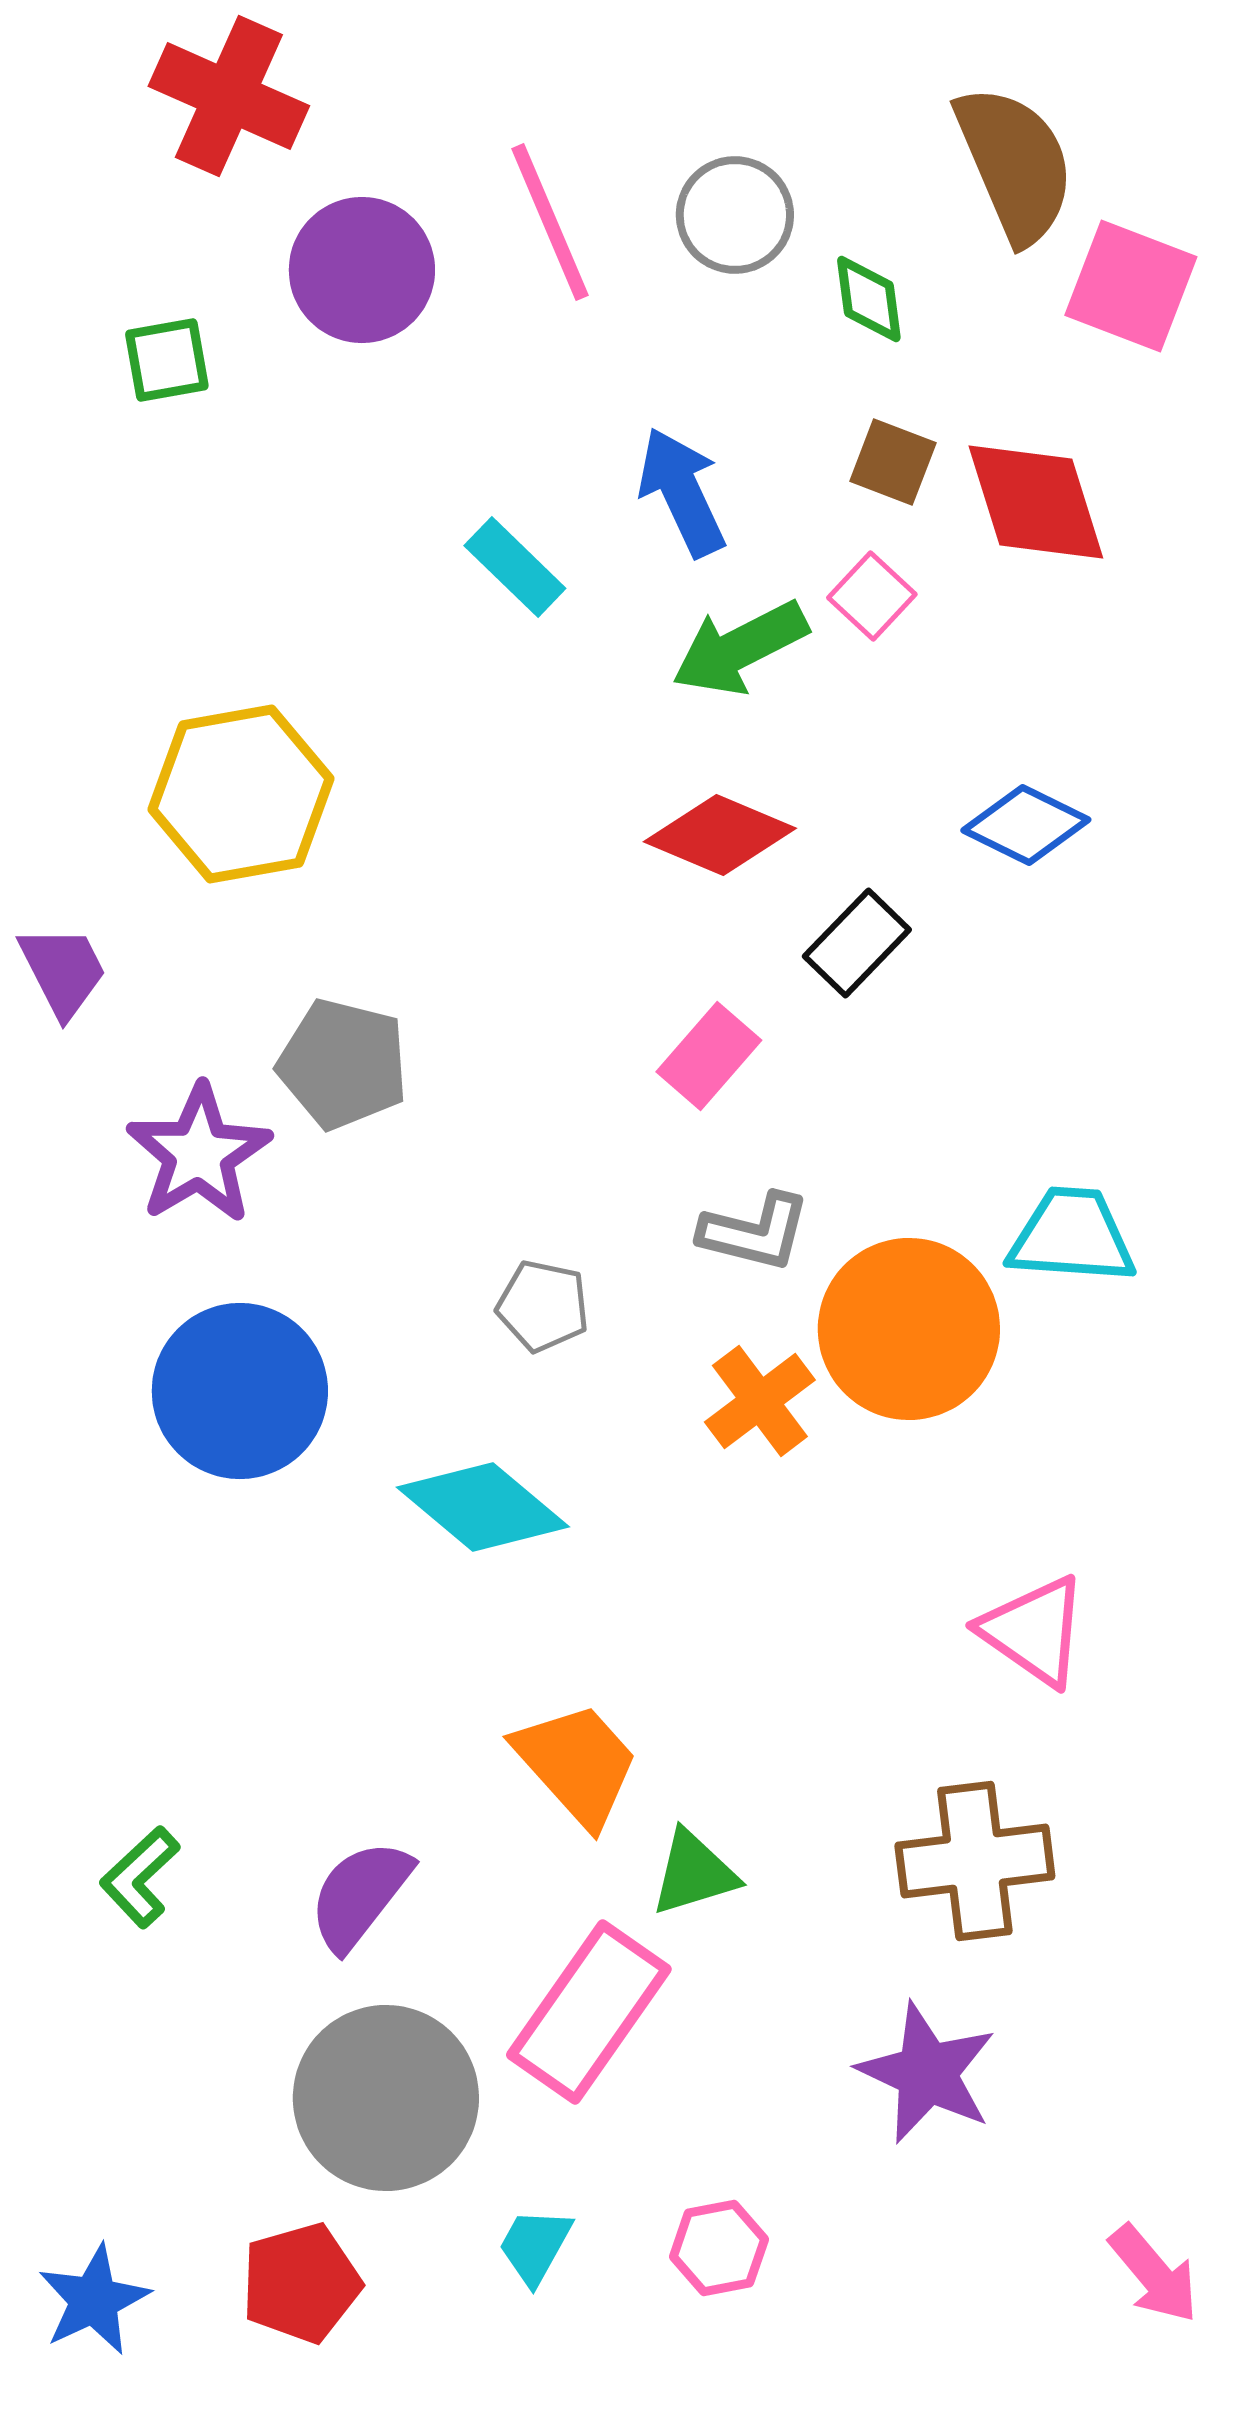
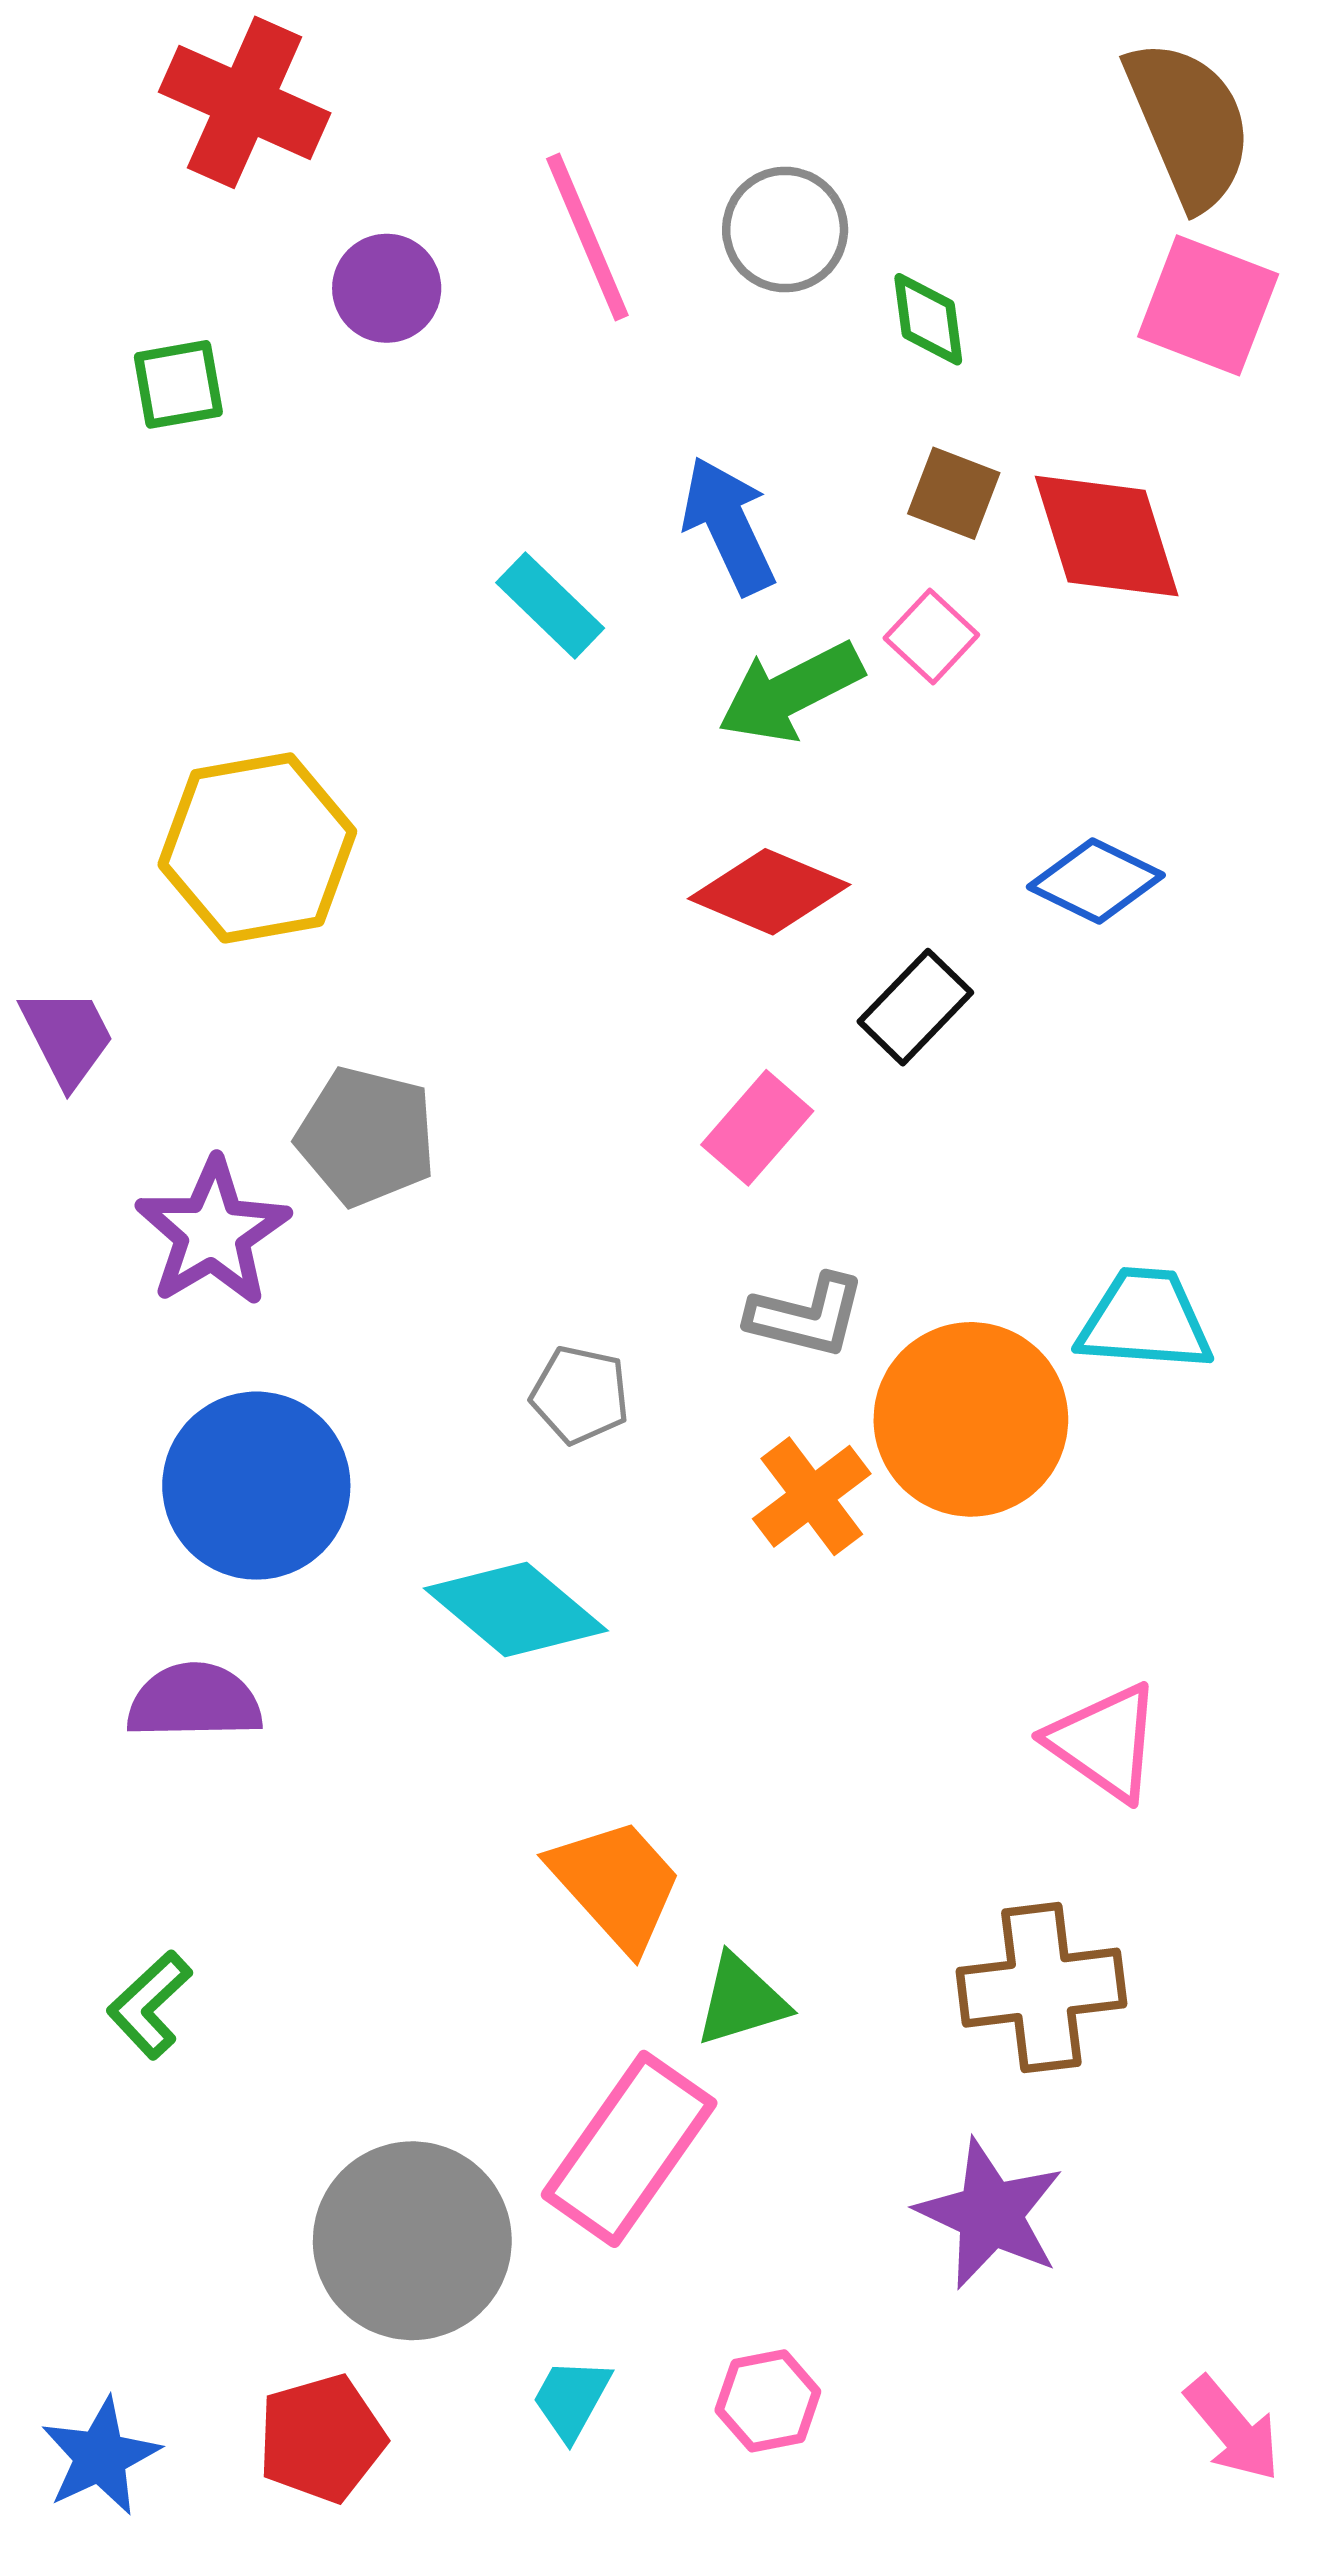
brown semicircle: (1015, 164) -> (1189, 124), moved
purple circle: (362, 270) -> (387, 288), size x0.7
purple semicircle: (360, 1895) -> (194, 1701), moved, turned 51

